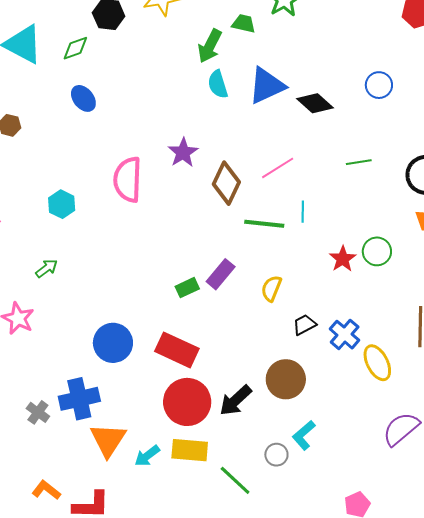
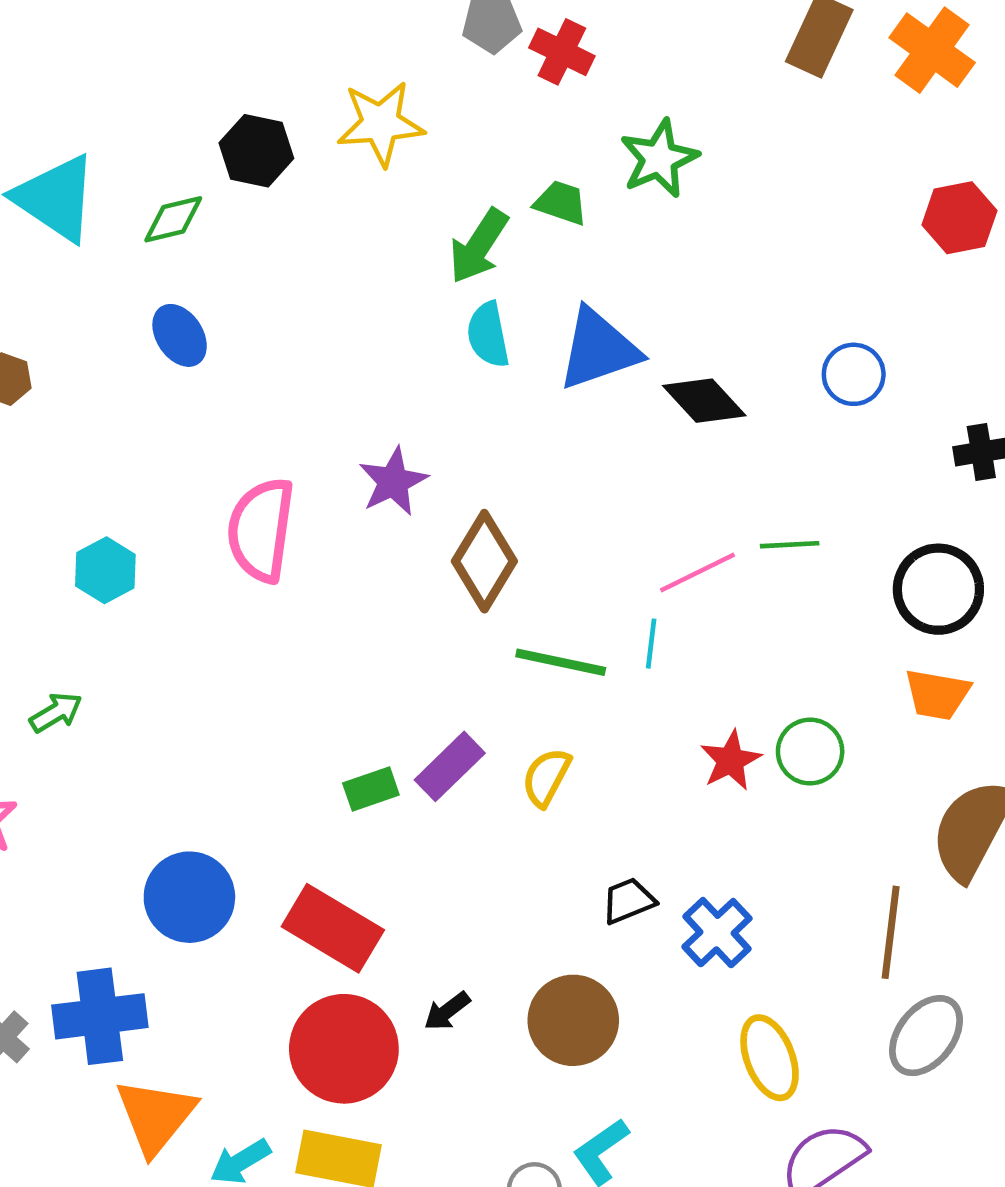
pink line: (278, 168) -> (698, 572), moved
yellow semicircle: (271, 288) -> (546, 777), moved
yellow ellipse: (377, 363) -> (770, 1058), moved
black arrow: (235, 400) -> (447, 1011), moved, size x0.6

